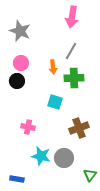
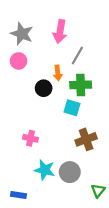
pink arrow: (72, 17) -> (60, 32), moved
pink circle: (21, 63) -> (19, 61), moved
black circle: (17, 81) -> (44, 88), moved
cyan square: (55, 102) -> (72, 108), moved

